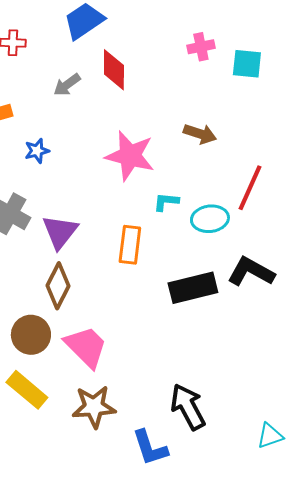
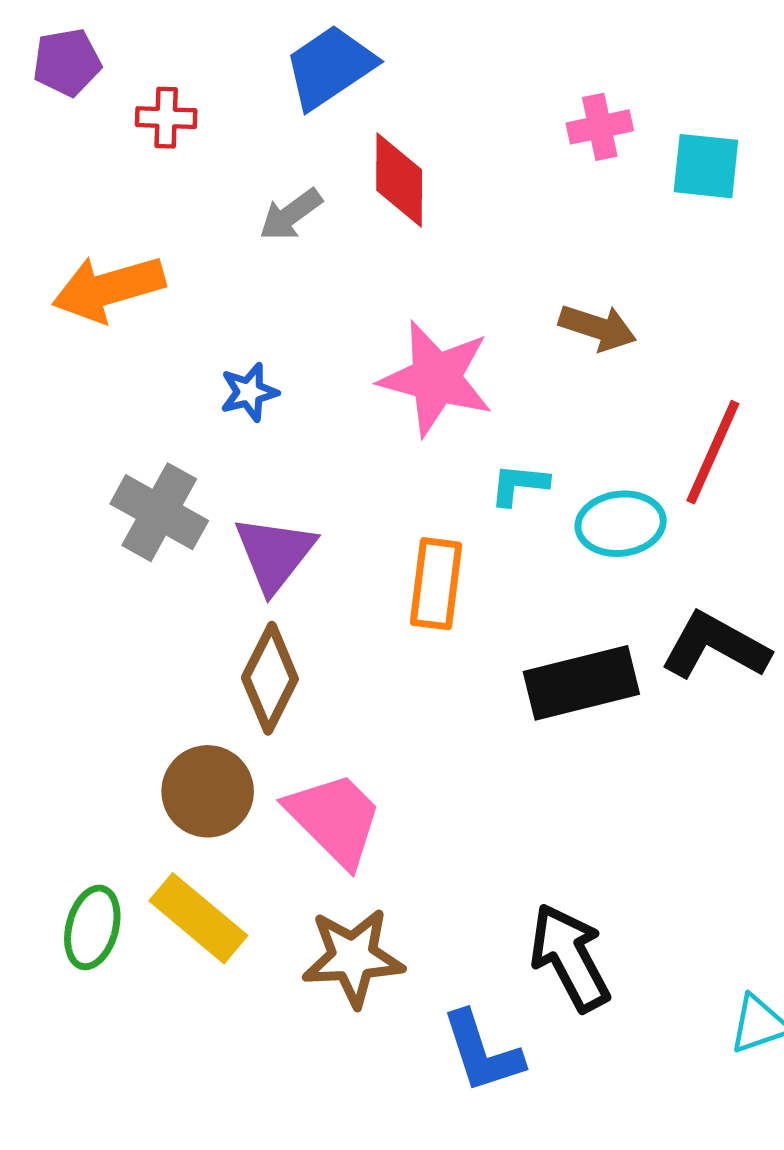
blue star: (37, 151) -> (249, 392), moved

